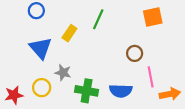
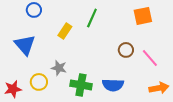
blue triangle: (41, 48) -> (25, 45), moved
pink line: (151, 77) -> (150, 58), moved, turned -30

